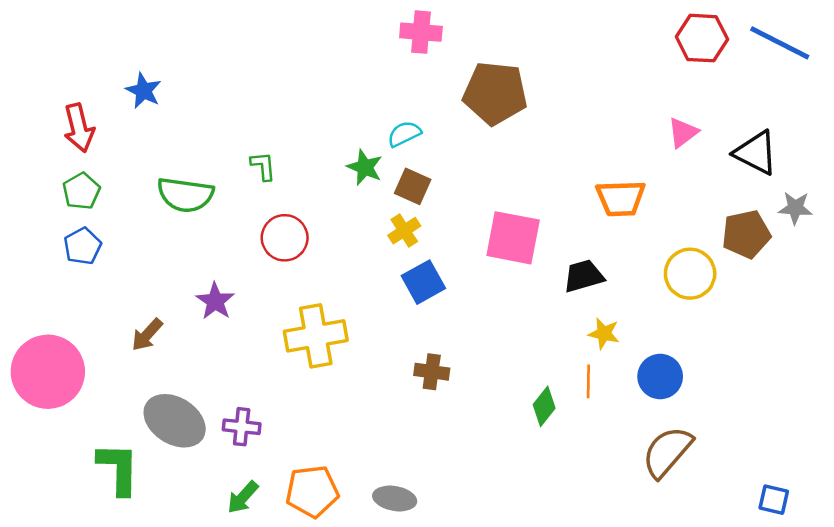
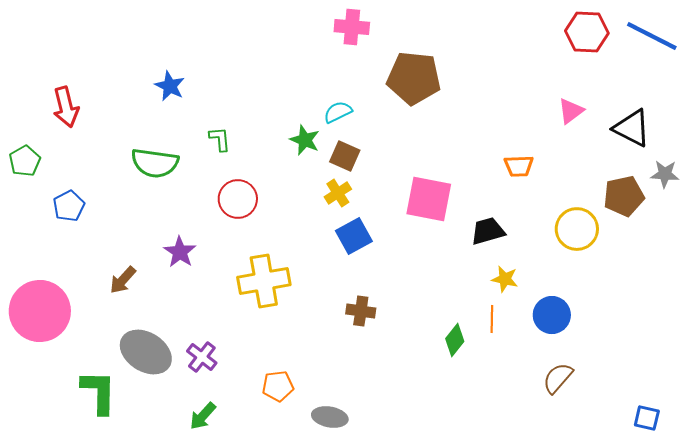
blue star: (144, 91) -> (170, 86), moved
green pentagon: (81, 191) -> (25, 161), moved
orange trapezoid: (621, 198) -> (519, 166), size x0.7
purple cross: (242, 427) -> (202, 357), turned 32
brown semicircle: (667, 452) -> (558, 378), size x0.7
orange pentagon: (312, 491) -> (278, 386), moved, size x0.7

